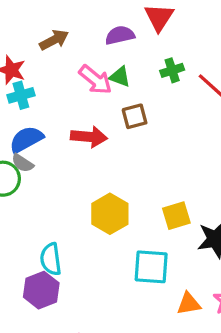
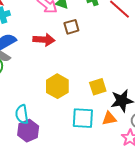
purple hexagon: (41, 290) -> (28, 131), moved
orange triangle: (189, 304) -> (109, 119), moved

